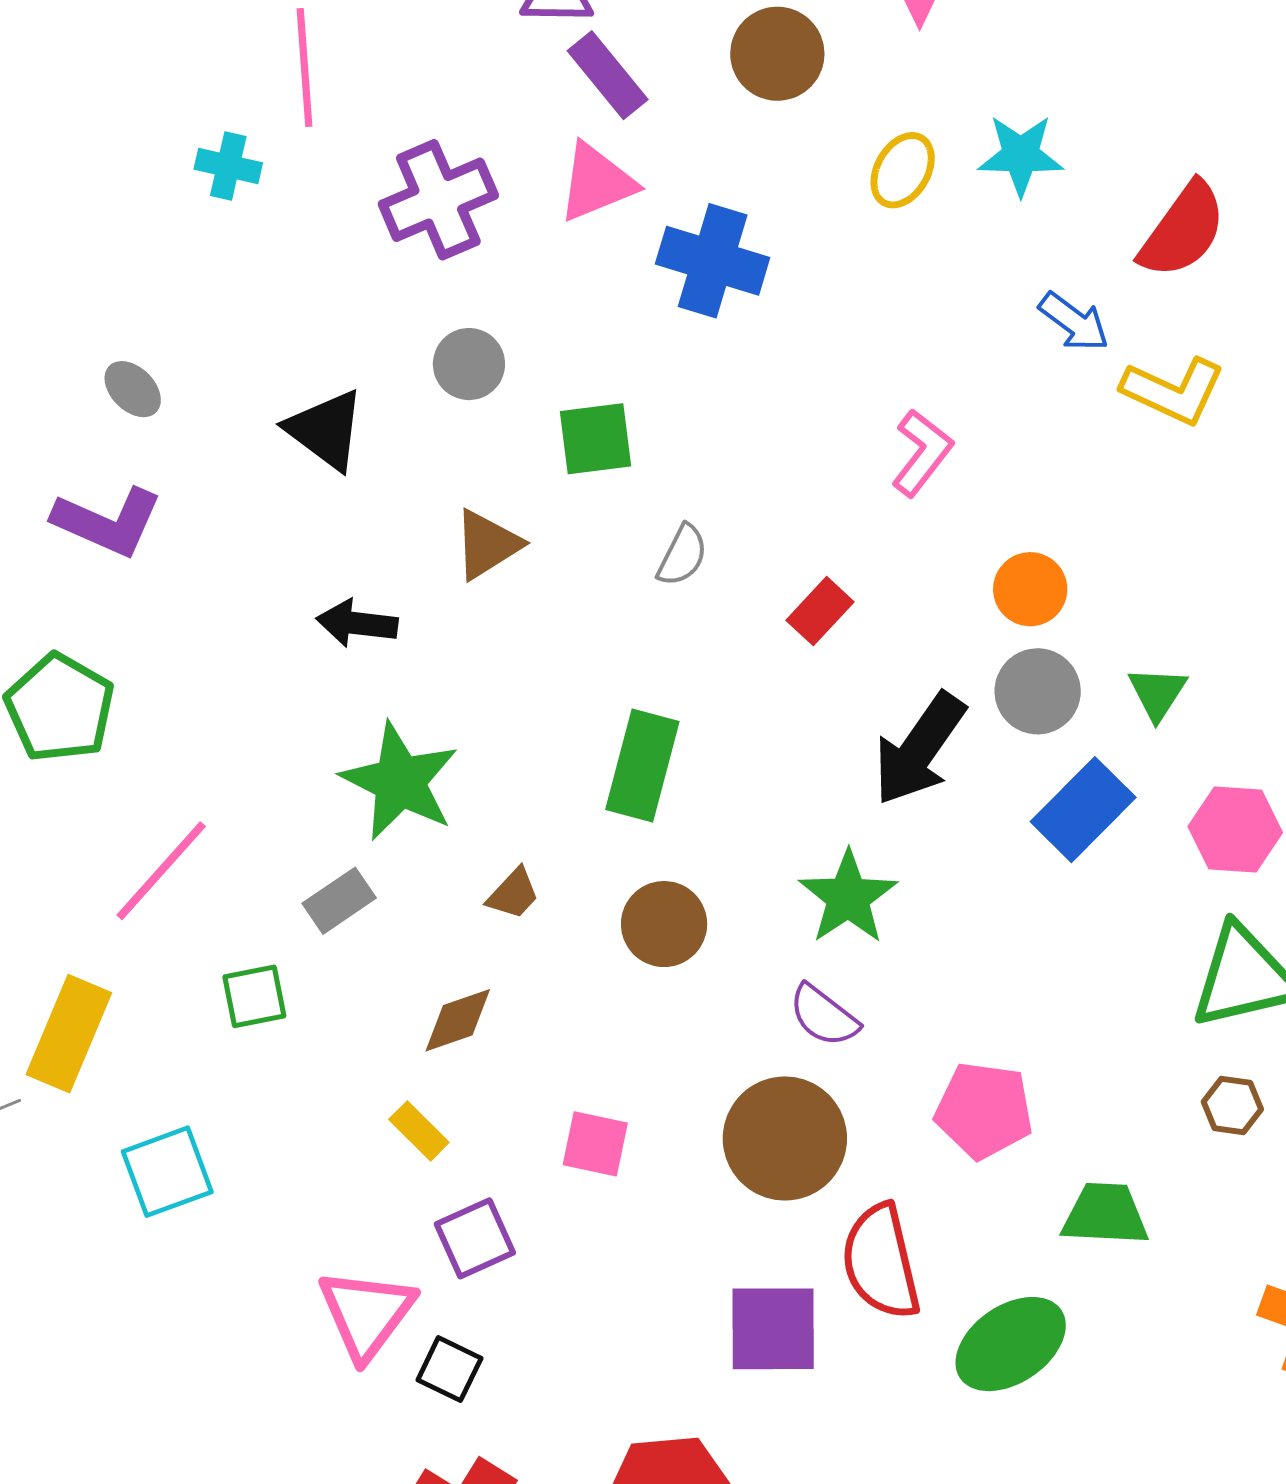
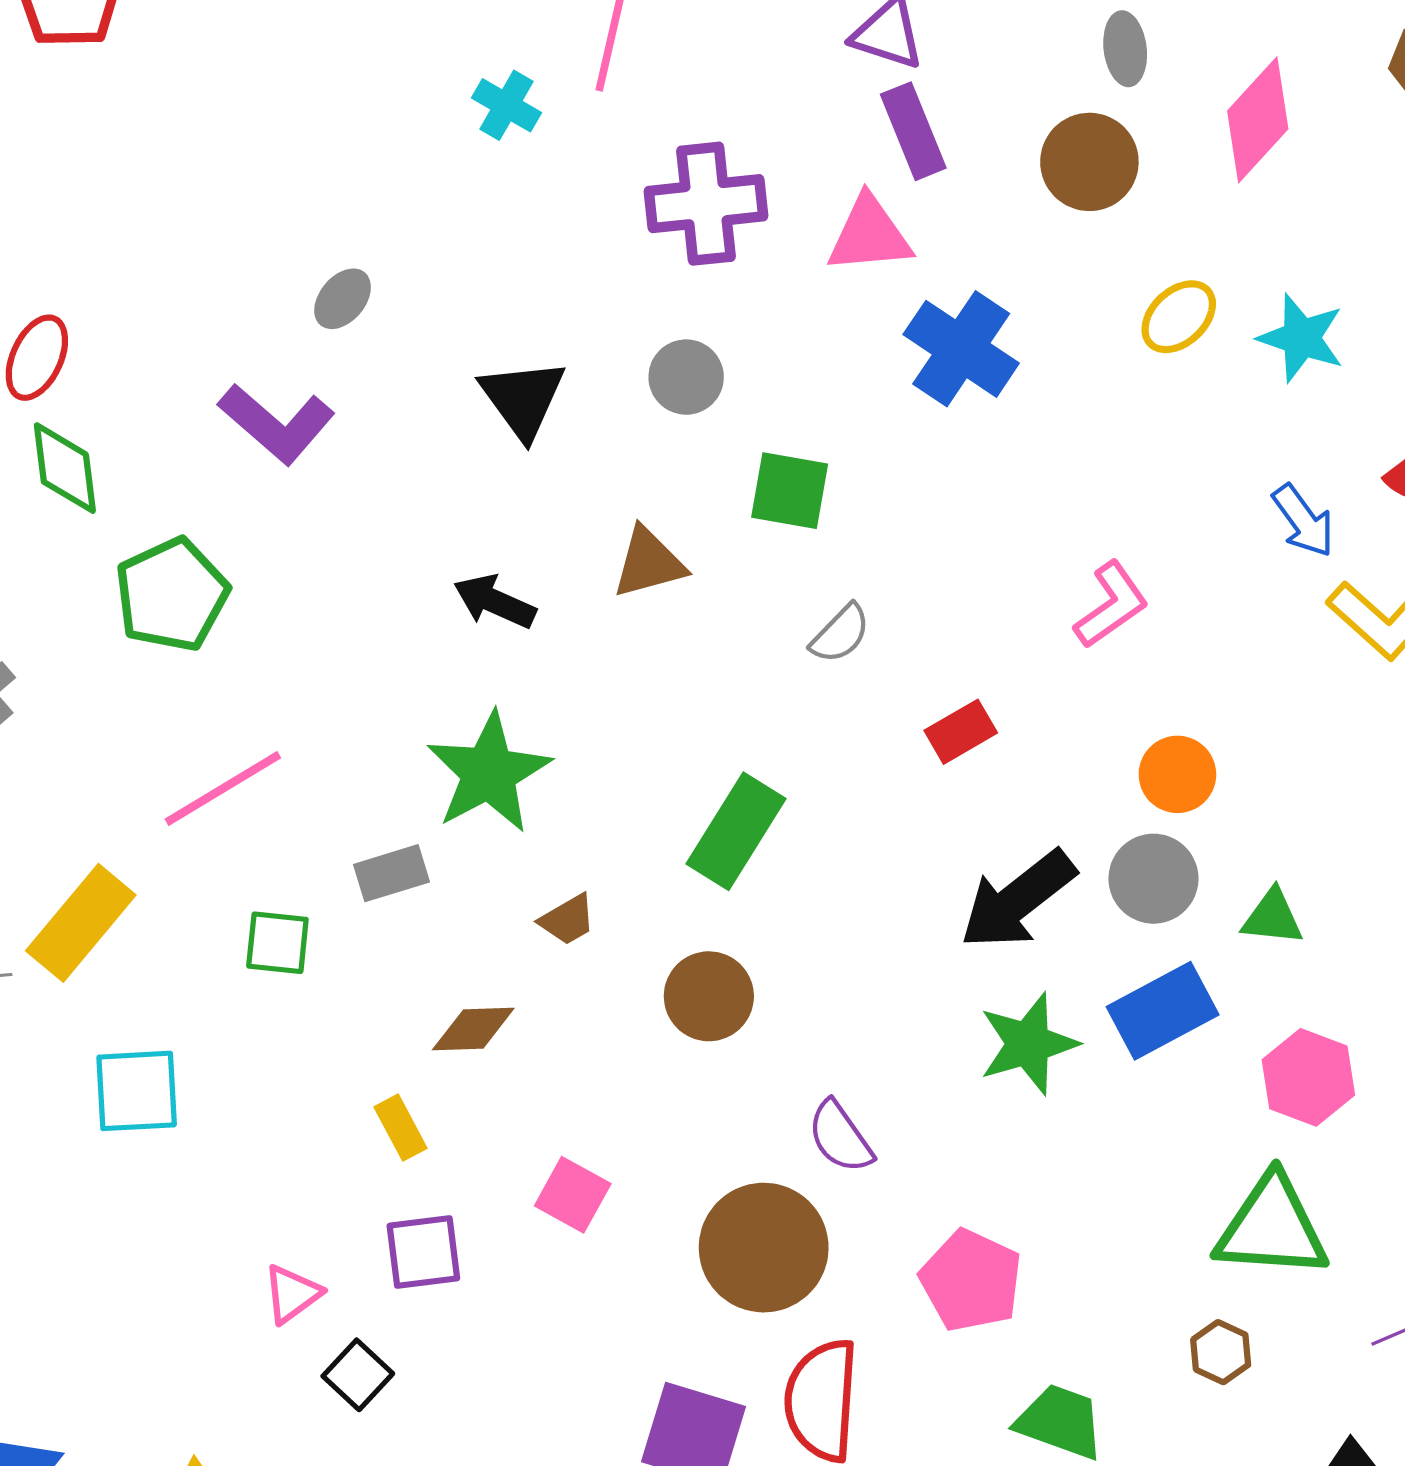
gray ellipse: (133, 389) -> (343, 299), turned 68
green triangle: (1157, 693) -> (1273, 917), turned 46
green star: (848, 897) -> (1028, 1044), moved
pink triangle: (366, 1314) -> (292, 1294), size x0.6

